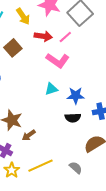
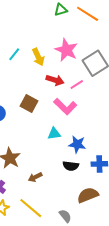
brown square: (13, 48) -> (29, 104), moved, turned -30
brown arrow: (29, 135) -> (35, 177), moved
yellow line: (40, 166) -> (31, 208), turned 55

